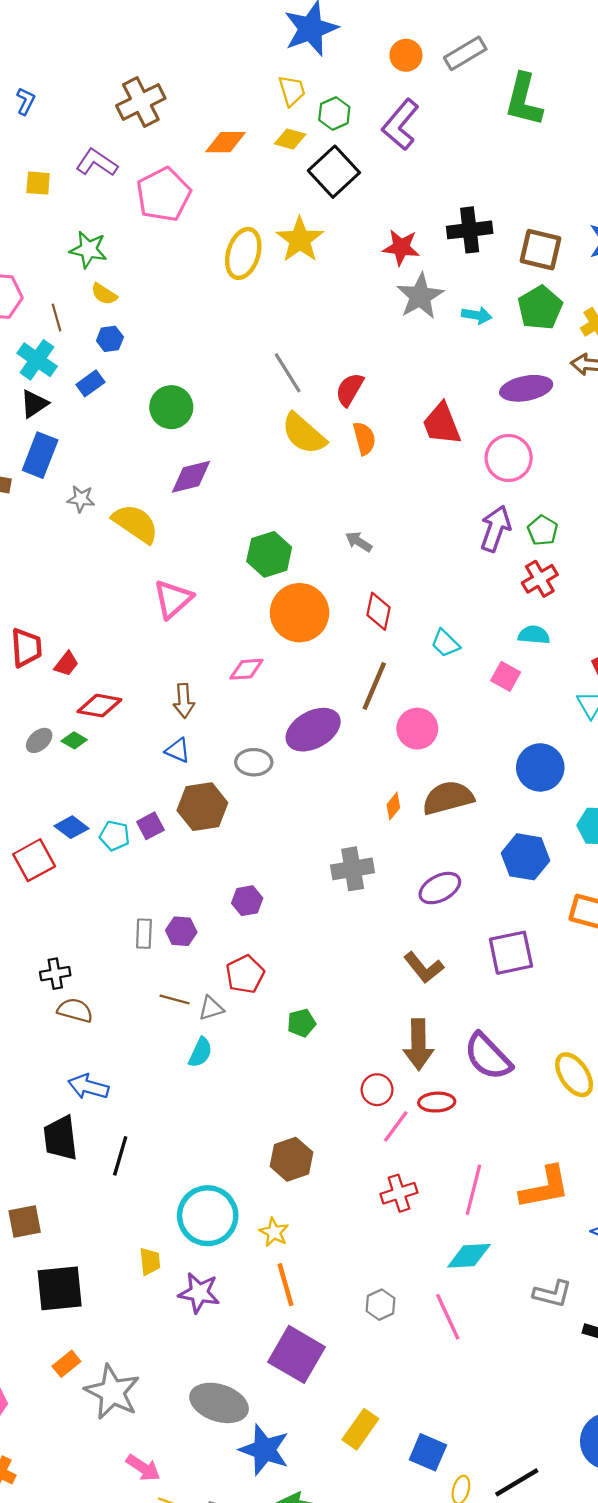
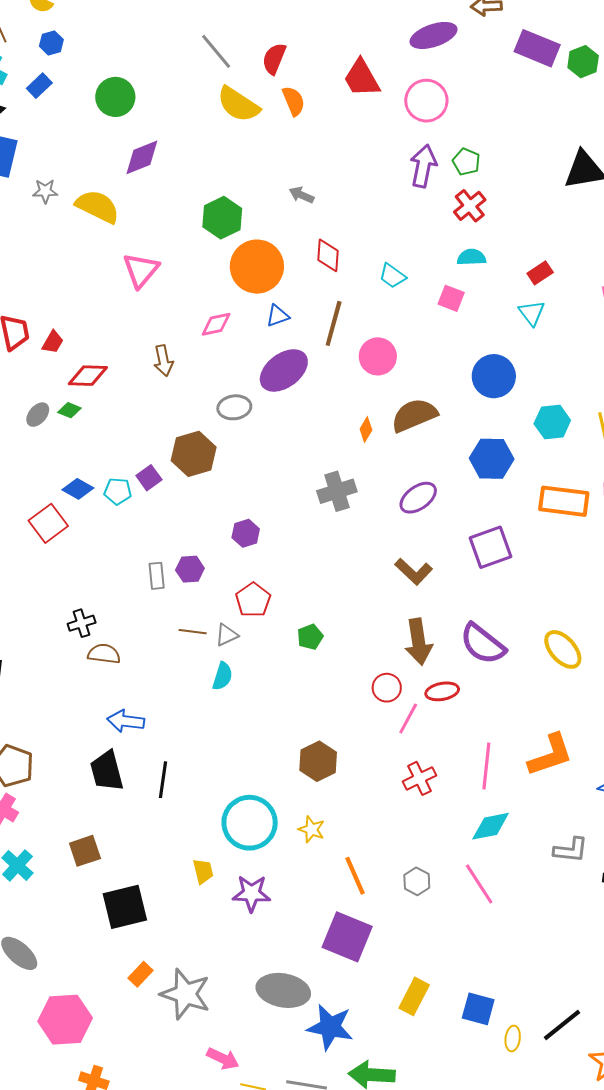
blue triangle: (178, 750) -> (278, 316), moved, turned -35
orange line: (286, 1285) -> (355, 876), moved

